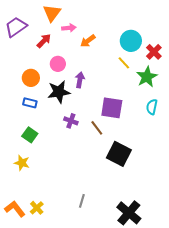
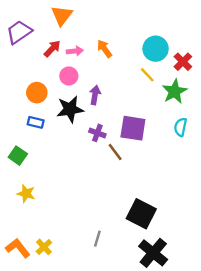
pink arrow: (69, 28) -> (75, 51), moved
orange arrow: (88, 41) -> (104, 49), turned 91
purple cross: (71, 121) -> (97, 133), moved
green square: (30, 135) -> (18, 156), moved
black square: (119, 154) -> (141, 214), moved

